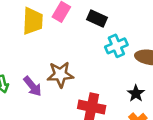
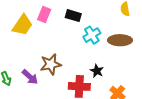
yellow trapezoid: (33, 21) -> (22, 25), turned 40
black star: (136, 93) -> (97, 71), moved

